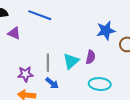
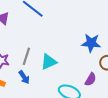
purple semicircle: (91, 57) -> (91, 79), moved

